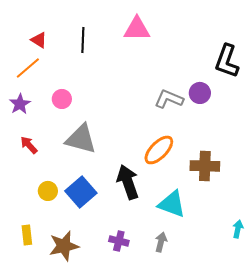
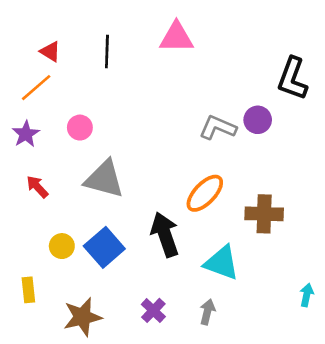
yellow rectangle: (27, 235) -> (28, 290), moved
purple cross: (119, 241) -> (153, 310), turned 30

